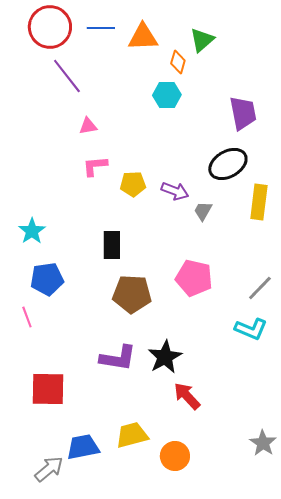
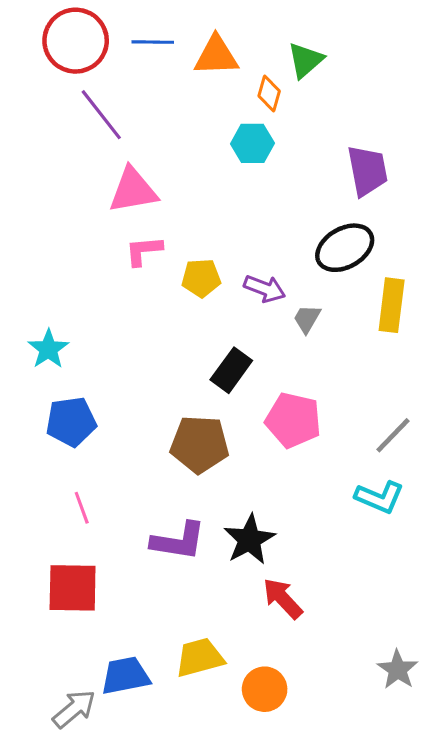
pink triangle: (88, 126) -> (133, 190), size x1.8
black rectangle: (112, 245) -> (231, 370), moved, turned 36
pink line: (27, 317) -> (82, 508), moved

